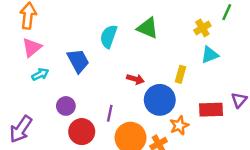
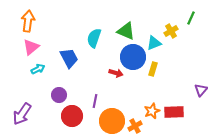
cyan triangle: (210, 55) -> (154, 43), moved
blue circle: (160, 100) -> (133, 57), moved
red rectangle: (211, 110) -> (174, 112), moved

